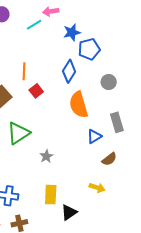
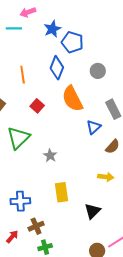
cyan line: (34, 25) -> (14, 28), turned 42
blue pentagon: (89, 49) -> (72, 42), turned -30
orange line: (24, 71) -> (23, 75), moved
red square: (36, 91) -> (37, 106), moved
black triangle: (69, 212) -> (92, 211), moved

